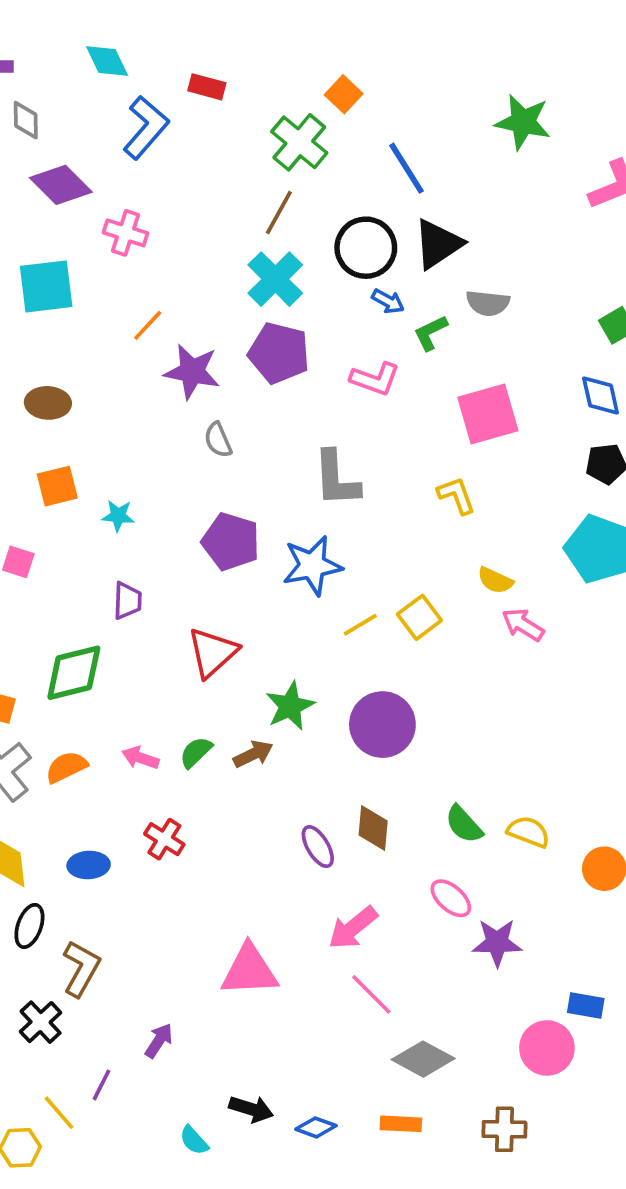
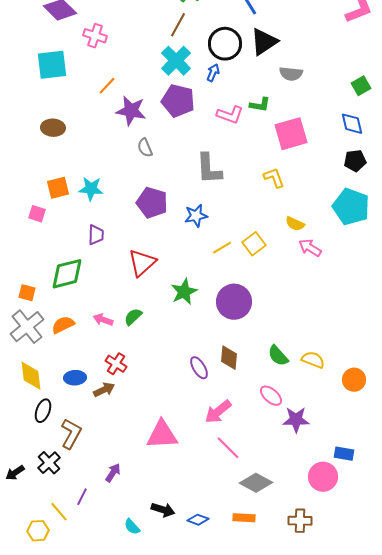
blue arrow: (388, 301) -> (213, 73), moved, turned -96
green L-shape: (431, 333) -> (260, 105), moved, turned -145
orange square: (57, 486) -> (58, 188), moved
cyan star: (118, 516) -> (91, 189), size x1.4
blue star: (312, 566) -> (196, 216), size x0.7
brown arrow: (253, 754) -> (104, 390), moved

